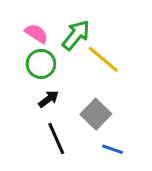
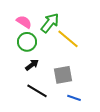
gray square: (96, 114) -> (63, 75), turned 36
black line: (56, 139) -> (37, 91), turned -35

